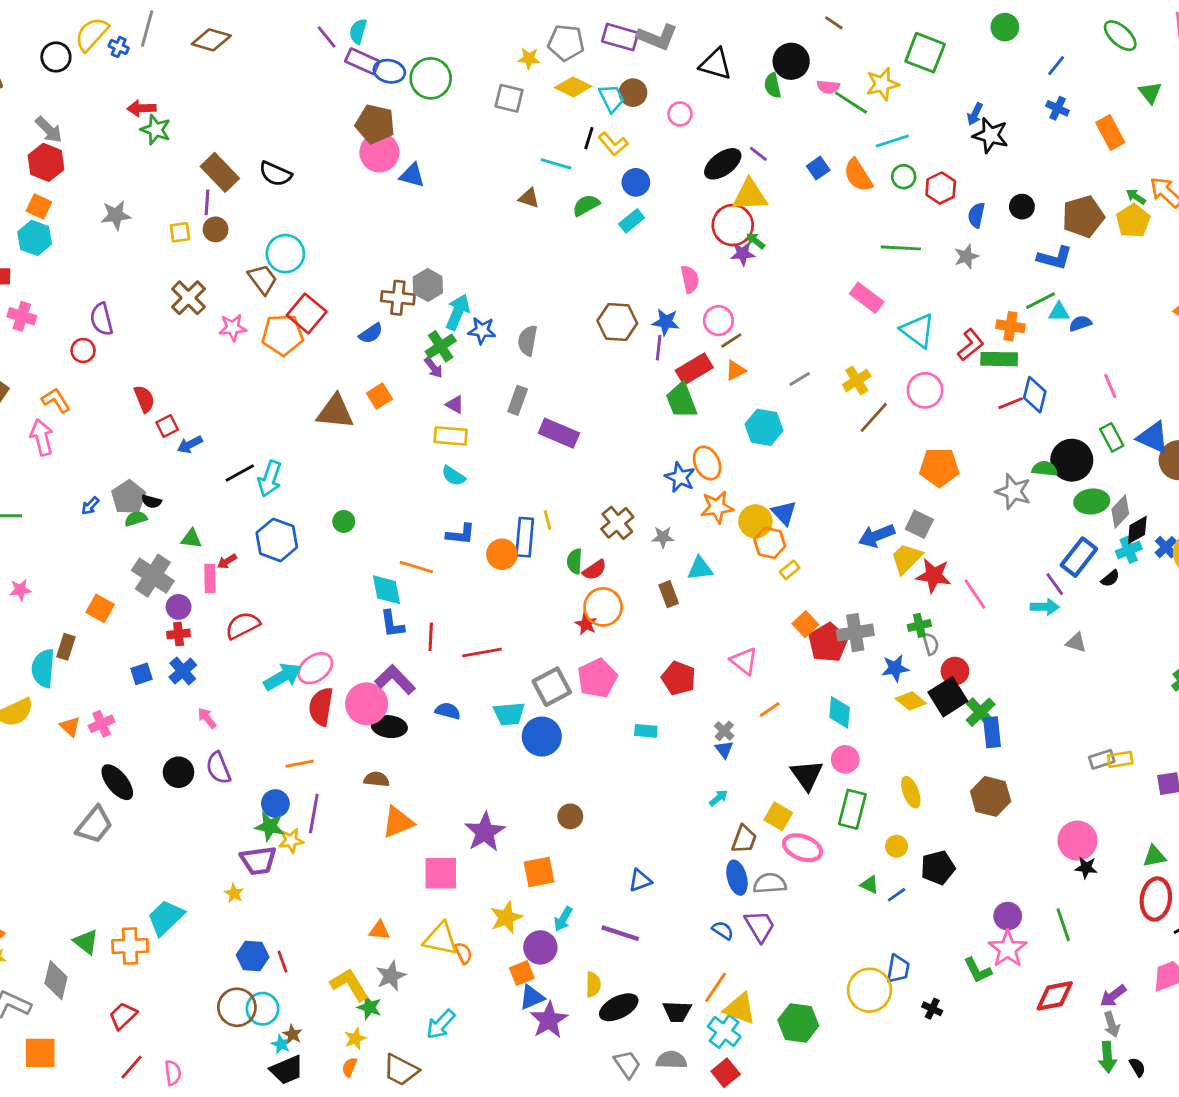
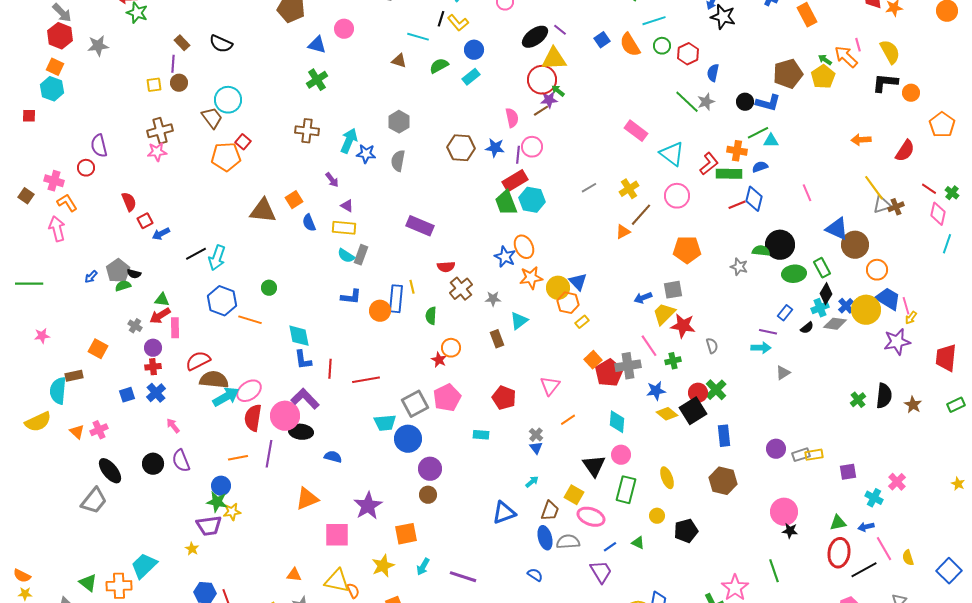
pink circle: (379, 152) -> (344, 29), moved, size x0.7
brown rectangle: (220, 172) -> (182, 43), size x0.6
black circle: (1022, 207) -> (745, 102), moved
gray star: (116, 215) -> (98, 46), moved
green line: (901, 248) -> (687, 102), moved, turned 40
gray hexagon: (428, 285) -> (399, 122), moved
brown cross: (188, 298) -> (160, 131), turned 30
red square: (307, 313) -> (243, 142), size x0.6
pink cross: (22, 316) -> (54, 181), moved
blue semicircle: (1080, 323) -> (760, 167), moved
pink star: (233, 328) -> (157, 152), moved
blue semicircle: (371, 333) -> (309, 223), moved, turned 102
brown line: (731, 341) -> (541, 111), moved
green cross: (441, 346) -> (317, 80), moved
purple line: (659, 348) -> (518, 155), moved
orange triangle: (736, 370) -> (623, 232), moved
gray rectangle: (518, 400) -> (361, 255), moved
cyan hexagon: (764, 427) -> (532, 200), moved
green rectangle: (1112, 437) -> (822, 268), moved
gray star: (1013, 492) -> (739, 267), size x0.7
gray diamond: (1120, 511) -> (835, 324), moved, turned 55
gray square: (919, 524) -> (673, 290), turned -36
black diamond: (1137, 530) -> (826, 294), turned -30
blue arrow: (877, 536) -> (643, 298), size x0.7
blue rectangle: (1079, 557) -> (785, 313), size x0.6
red arrow: (227, 561) -> (160, 316), moved, size x1.5
orange line: (416, 567) -> (250, 320), moved
cyan triangle: (700, 568) -> (519, 321), turned -30
red semicircle: (595, 570) -> (446, 267), moved, turned 30
gray cross: (153, 576) -> (135, 326), size x0.5
purple line: (1055, 584) -> (768, 332), turned -42
pink line: (975, 594) -> (649, 346), moved
orange circle: (603, 607) -> (451, 348), size x0.7
gray triangle: (1076, 643) -> (783, 373), turned -49
gray semicircle: (931, 644) -> (712, 346), moved
brown rectangle: (66, 647) -> (74, 376), turned 60
pink triangle: (744, 661) -> (550, 386), turned 30
blue semicircle: (448, 711) -> (333, 457), moved
green cross: (981, 712) -> (716, 390), moved
brown semicircle: (377, 779) -> (214, 380), moved, size x1.6
purple line: (314, 814) -> (269, 454), moved
blue triangle: (640, 880) -> (504, 513), moved, size x1.4
blue line: (897, 895) -> (610, 547), moved
purple circle: (1008, 916) -> (776, 449), moved
purple trapezoid: (760, 926) -> (601, 572), moved
purple circle: (540, 947) -> (430, 469), moved

